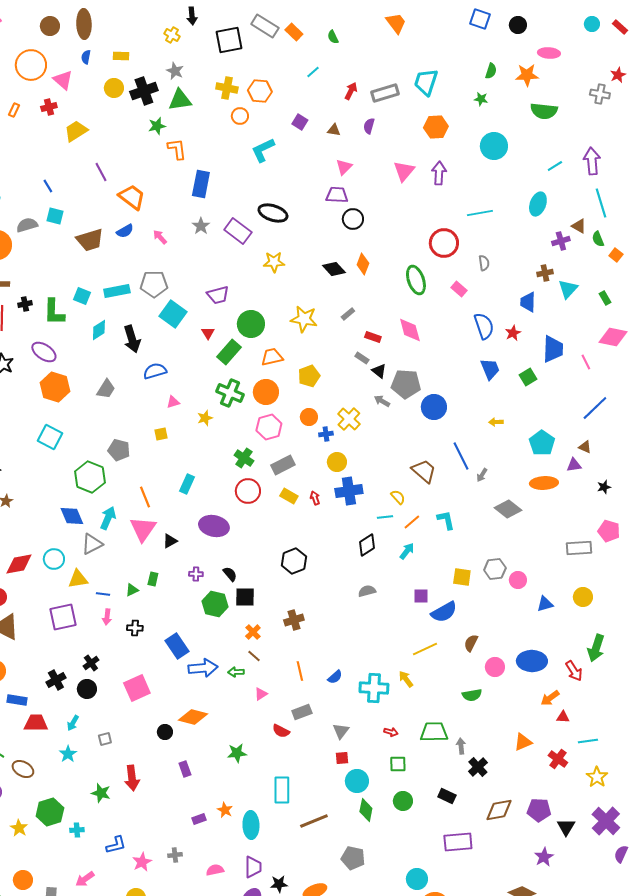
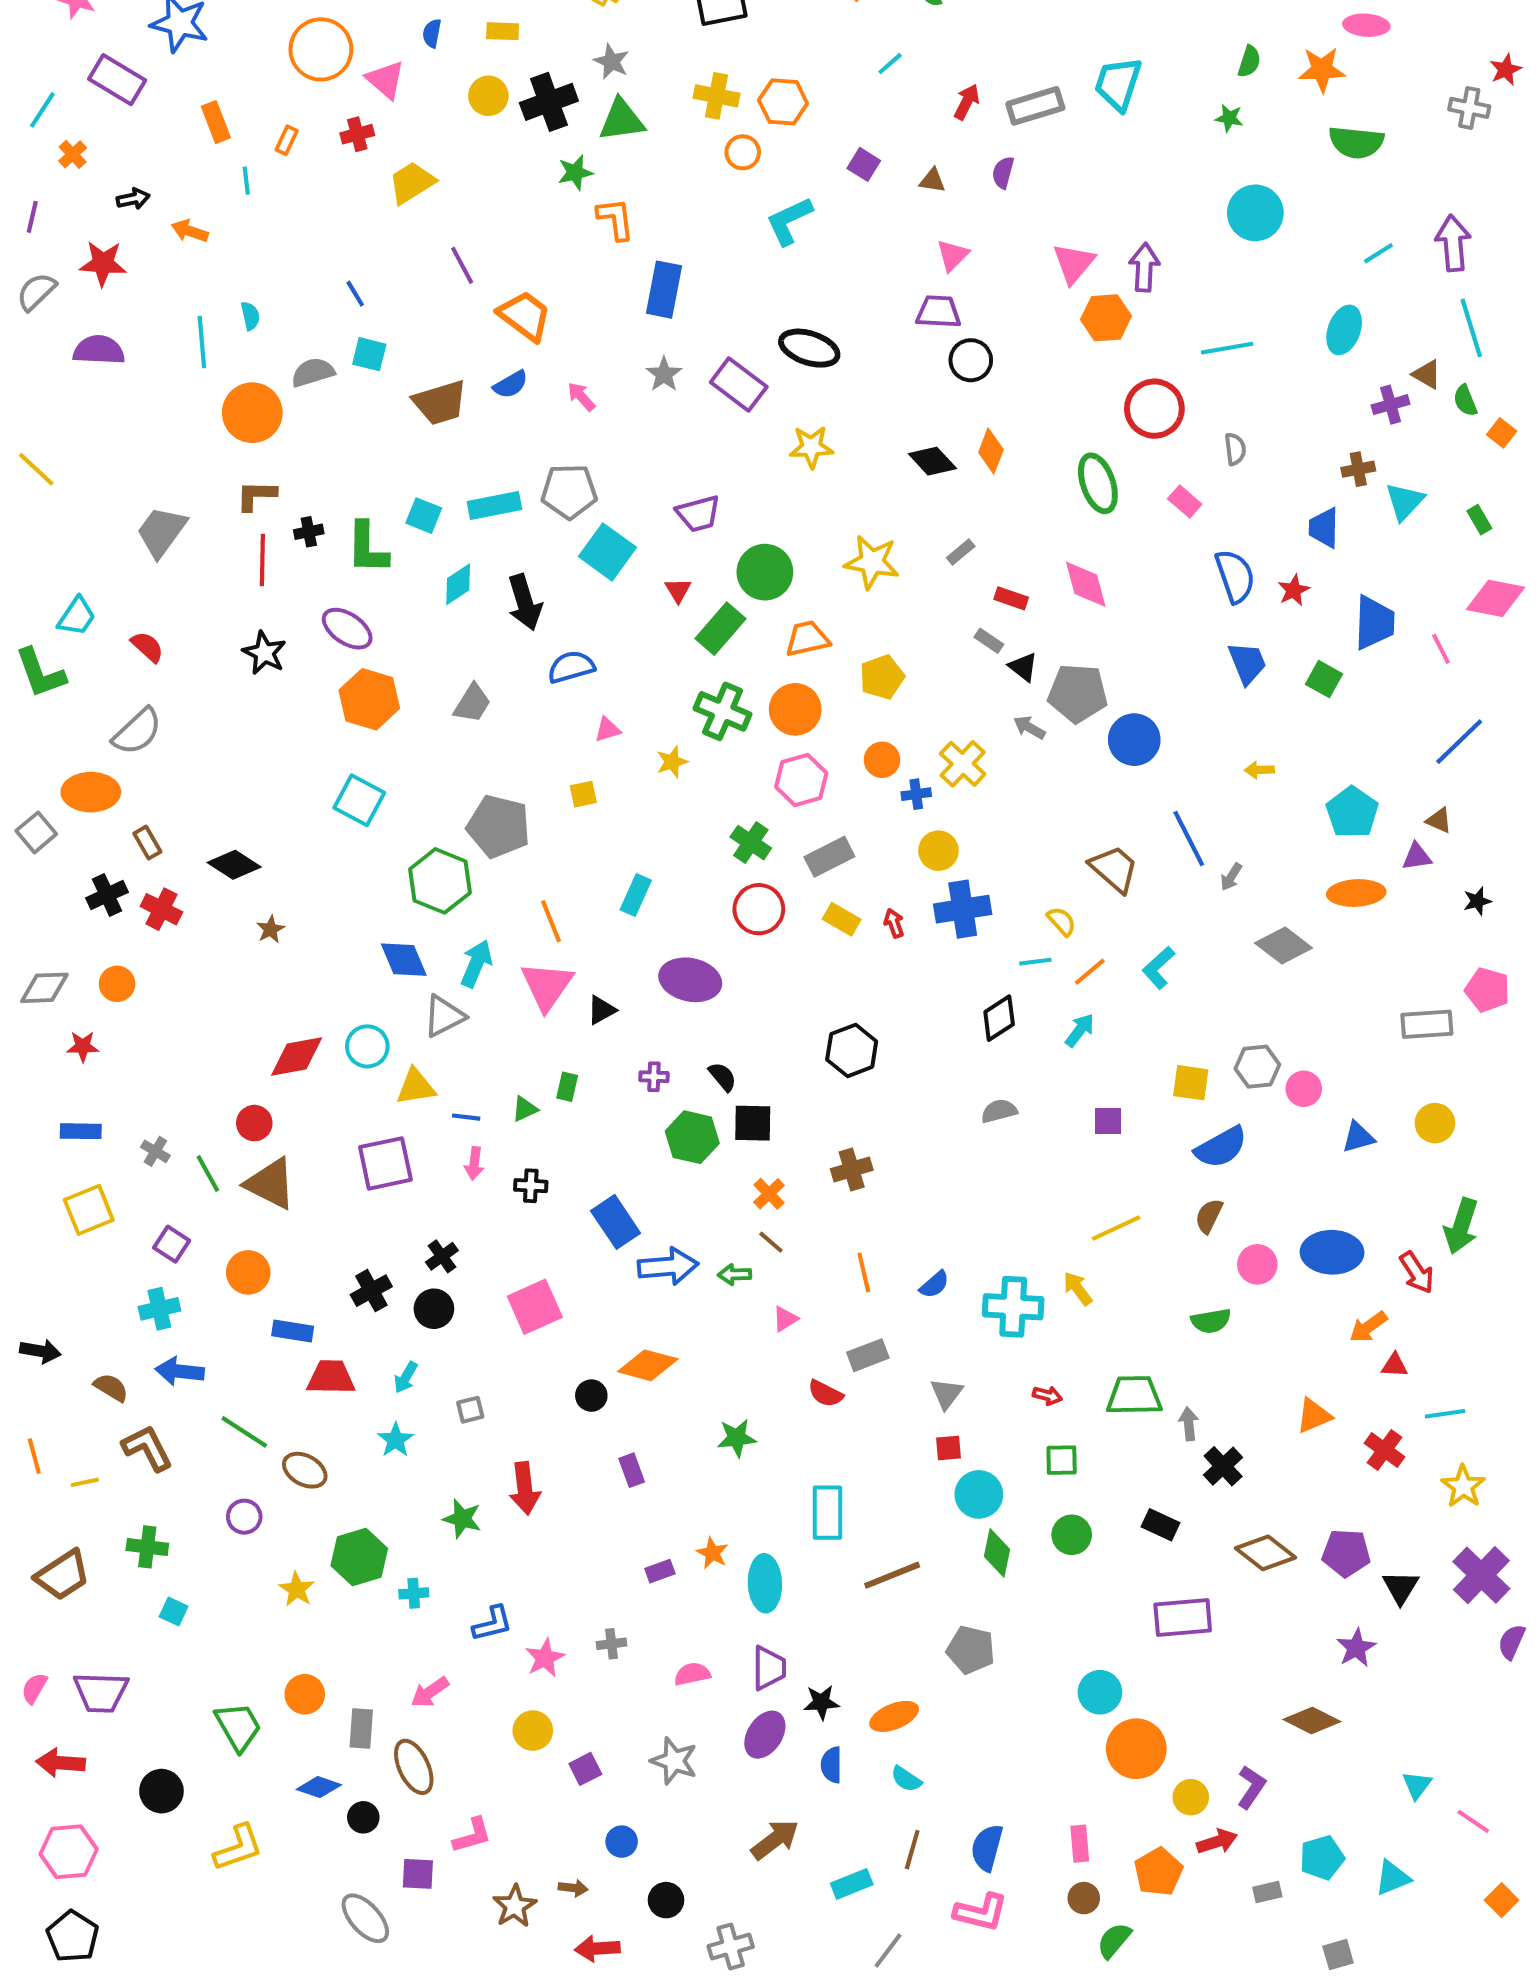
orange hexagon: (436, 127) -> (1106, 318), moved
green square: (528, 377) -> (1324, 679), turned -30
gray pentagon: (119, 450) -> (499, 826), size x1.4
cyan L-shape: (446, 520) -> (1158, 968), turned -120
blue semicircle: (444, 612) -> (1221, 1147), moved
brown diamond: (499, 810) -> (1265, 1553), turned 48

